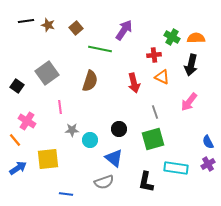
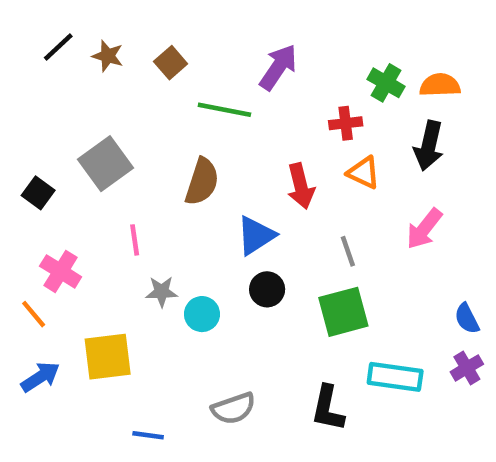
black line: (26, 21) -> (58, 47), turned -35
blue triangle: (114, 158) -> (256, 235), moved, turned 48

